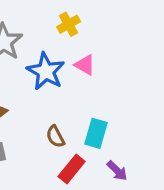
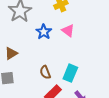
blue star: (46, 71) -> (44, 32), size x0.7

